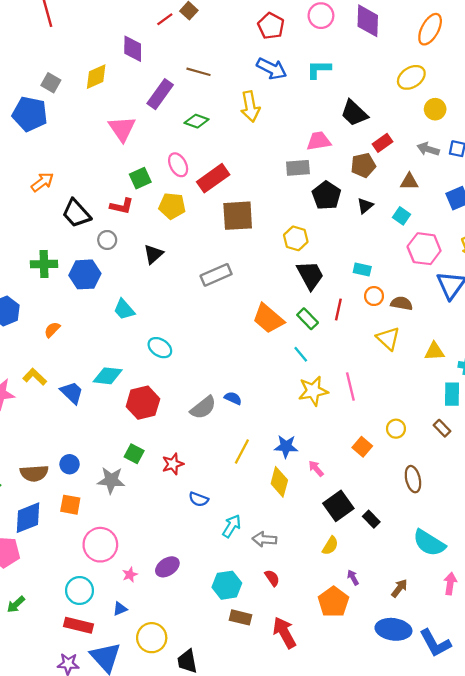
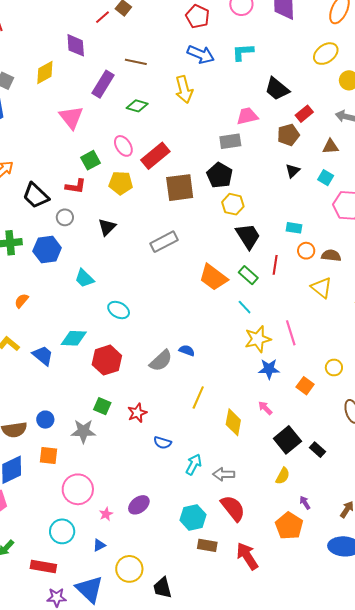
black pentagon: (326, 195) -> (220, 175), moved
blue star: (286, 446) -> (269, 369), moved
red semicircle: (272, 578) -> (233, 508), size x1.8
red rectangle: (78, 625) -> (43, 567), moved

